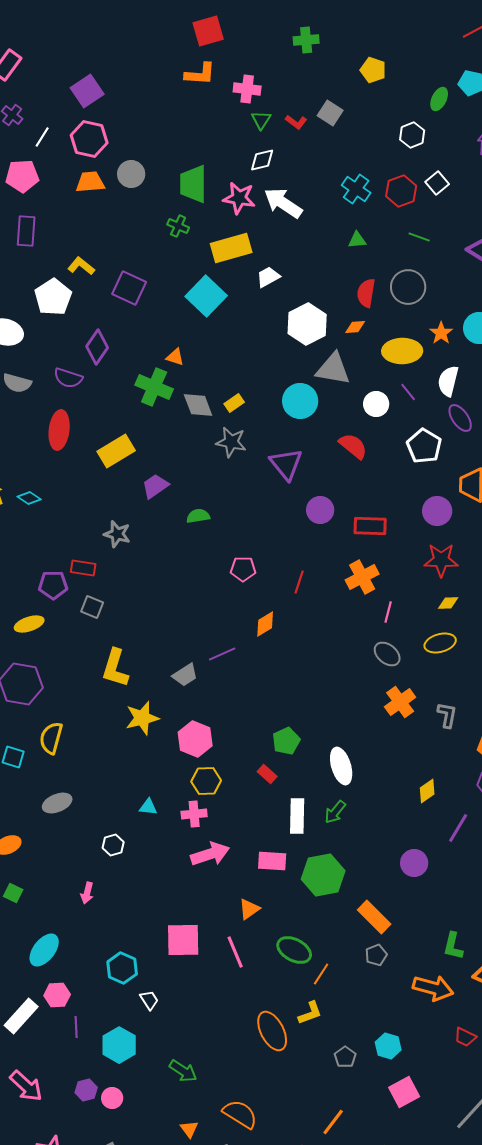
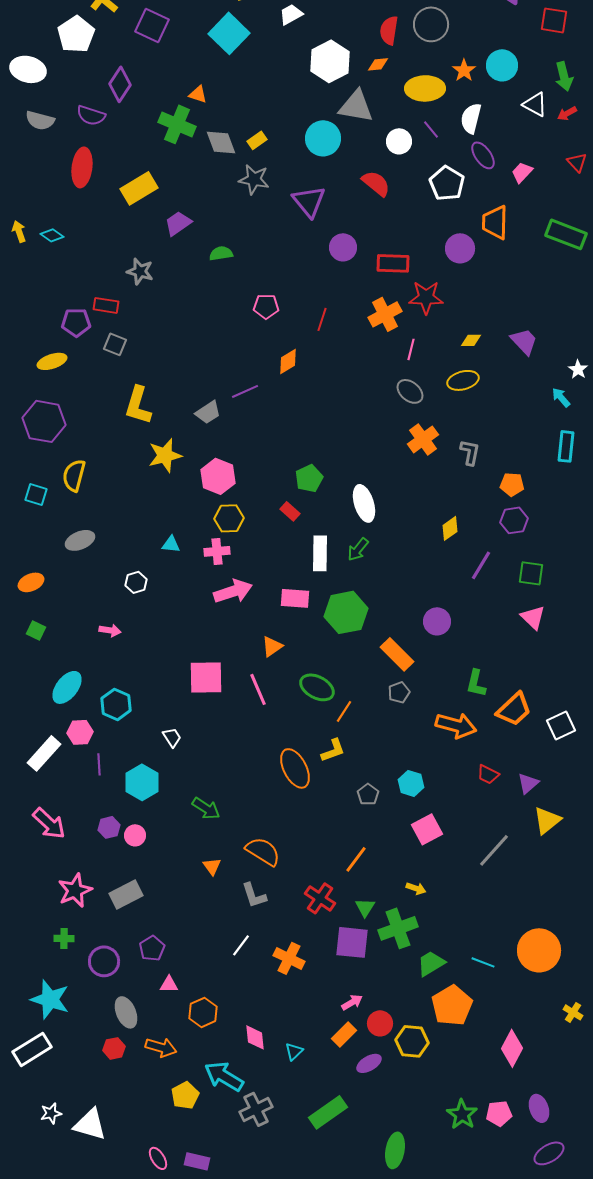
red star: (441, 560) -> (426, 297), moved
purple circle: (414, 863) -> (437, 621), moved
pink arrow: (87, 893) -> (110, 630), turned -95
cyan hexagon: (122, 968) -> (116, 704), moved

